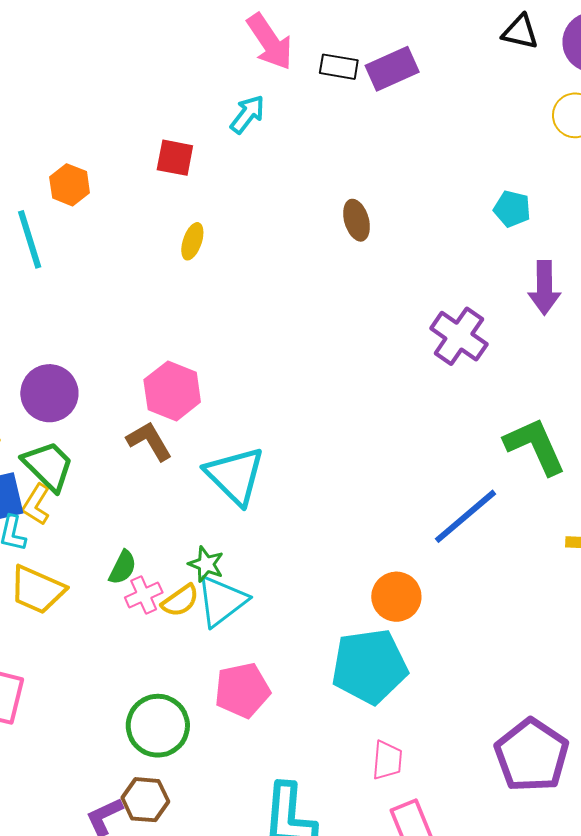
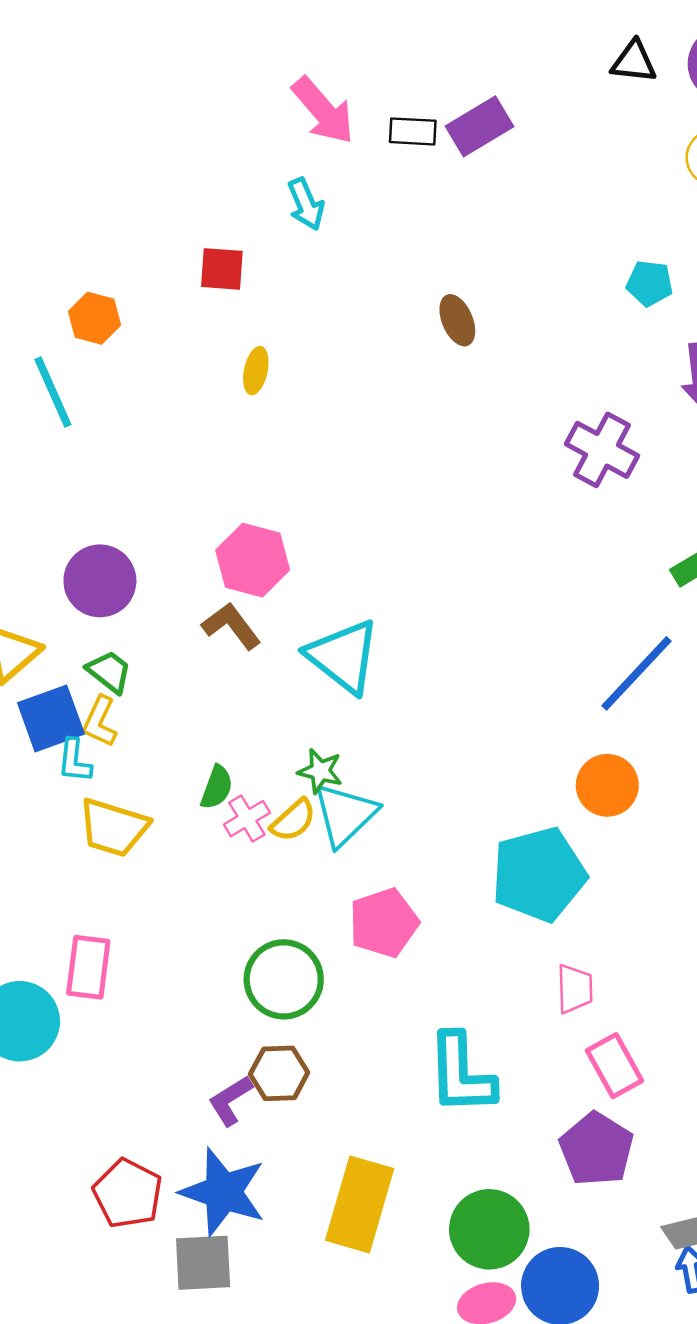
cyan arrow: (247, 114) -> (306, 204), turned 126
green trapezoid: (48, 466) -> (109, 672), size x0.7
orange circle: (396, 597) -> (607, 785), moved

